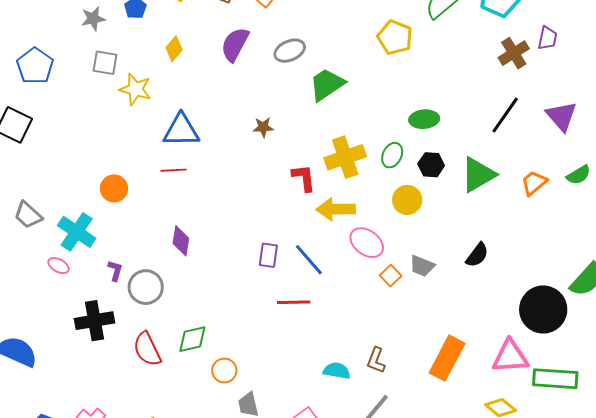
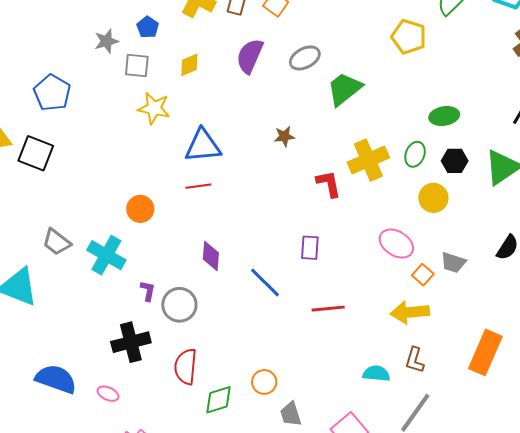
yellow diamond: (174, 49) -> (189, 65), turned 30
gray square: (105, 63) -> (137, 66), moved
yellow arrow: (336, 209) -> (410, 312), moved
purple rectangle: (268, 255) -> (310, 248), moved
blue line: (309, 260) -> (265, 283), moved
pink ellipse: (59, 266) -> (108, 394), moved
green diamond: (192, 339) -> (218, 400), moved
red semicircle: (147, 349) -> (186, 367), turned 36

